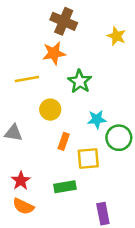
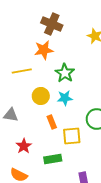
cyan star: (97, 119) -> (65, 98), moved
orange rectangle: (64, 141) -> (52, 122), turned -40
red star: (21, 181) -> (24, 146), moved

